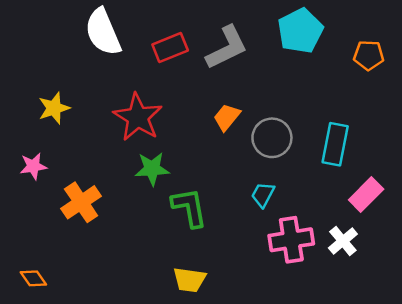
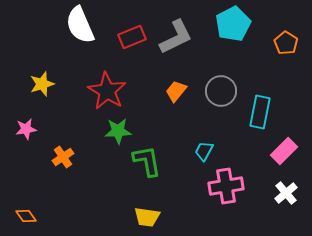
orange pentagon: (369, 55) -> (286, 43), turned 30
gray circle: (272, 138) -> (221, 91), moved
orange cross: (81, 202) -> (63, 157), size x0.7
white cross: (343, 241) -> (286, 193), moved

